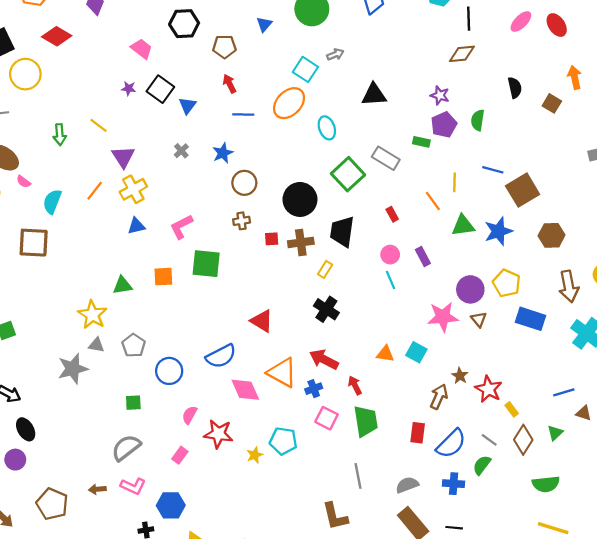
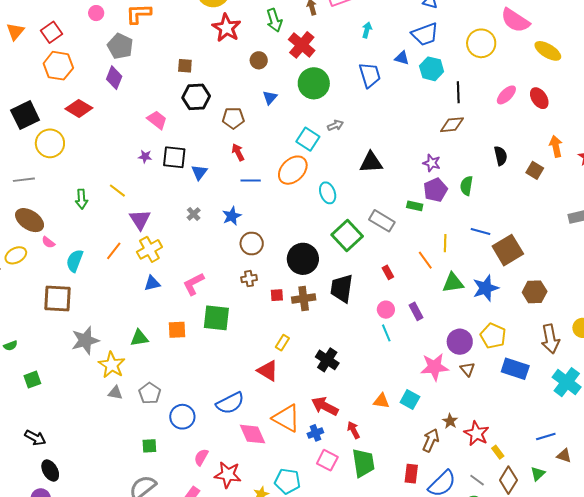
black square: (160, 89) -> (174, 157), turned -30
yellow rectangle: (325, 269) -> (282, 343), moved
gray star: (73, 369) -> (85, 340), moved

